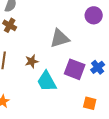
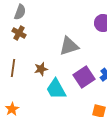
purple square: (75, 69) -> (84, 77), turned 35

